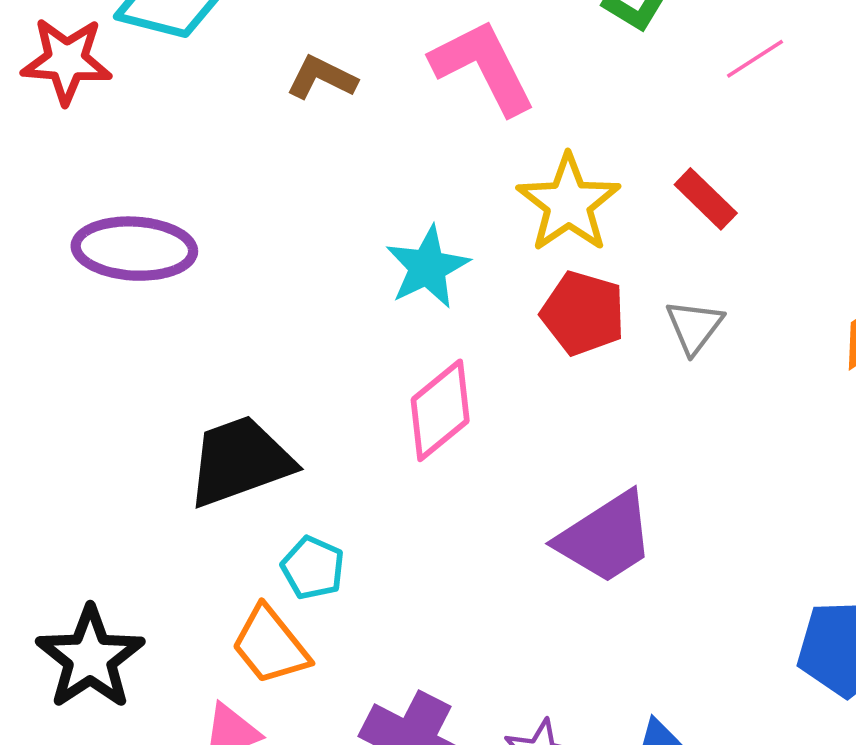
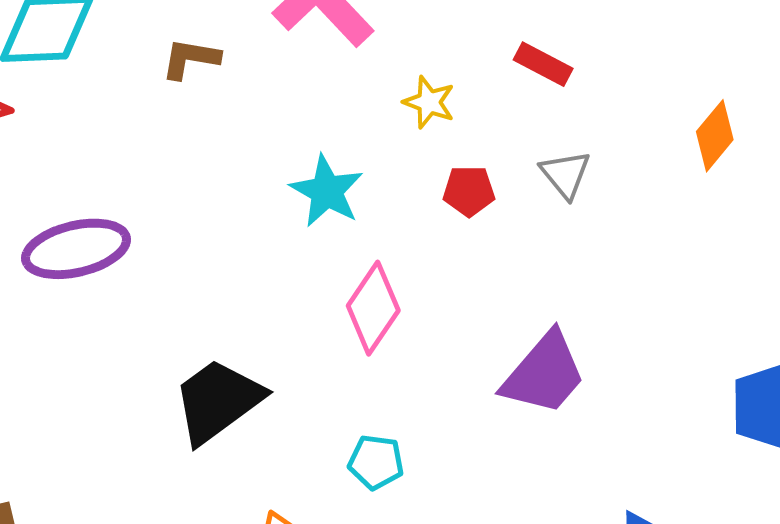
yellow star: (569, 203) -> (429, 102), size x0.6
red pentagon: (583, 313) -> (469, 191), size x0.7
cyan pentagon: (313, 568) -> (376, 462), moved

